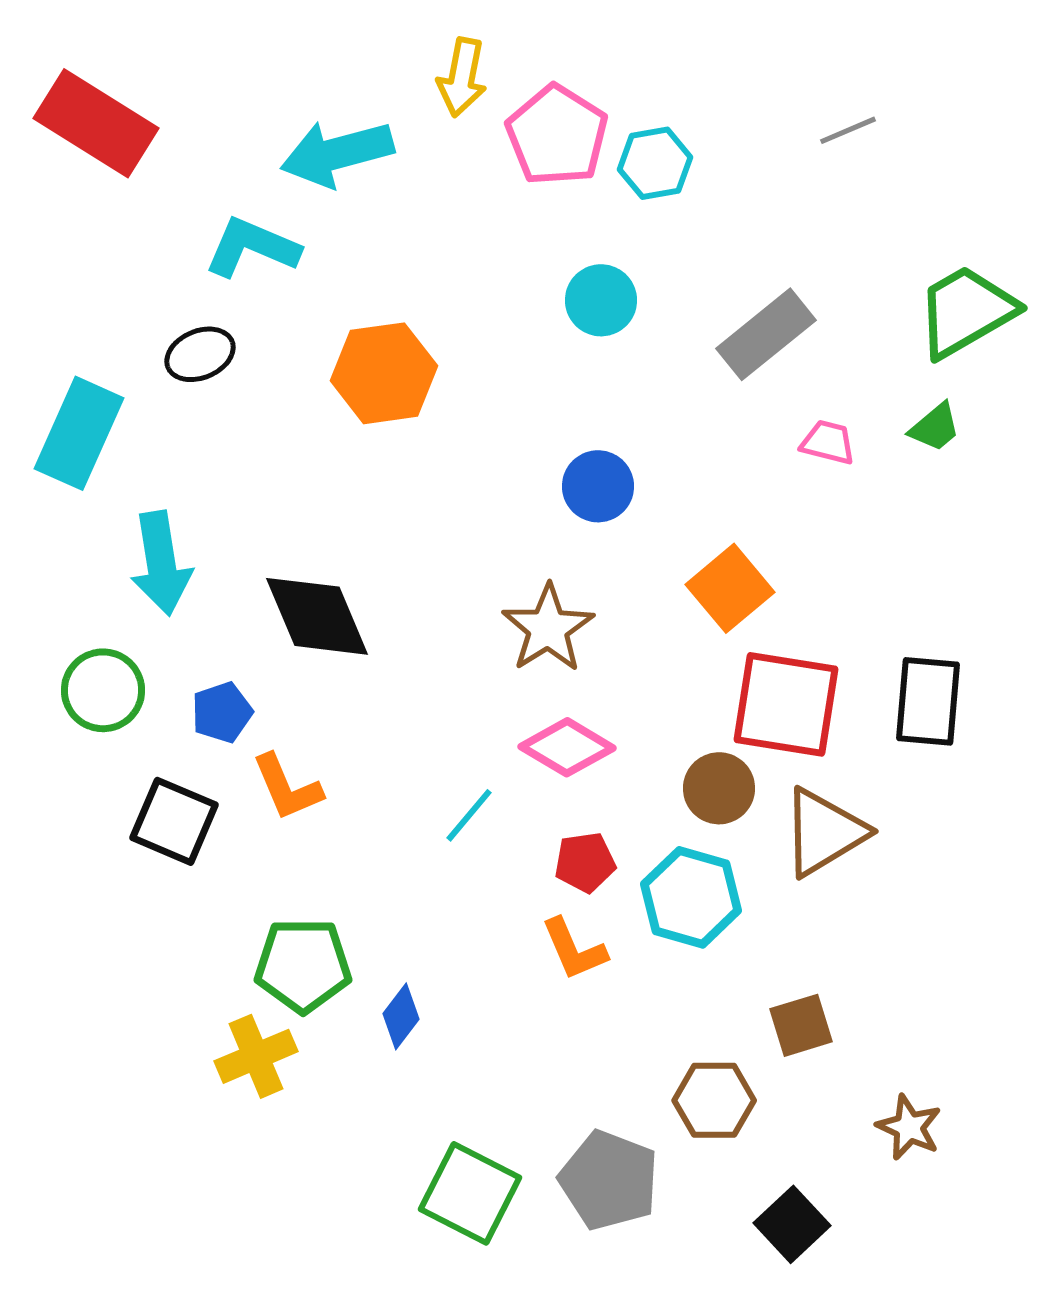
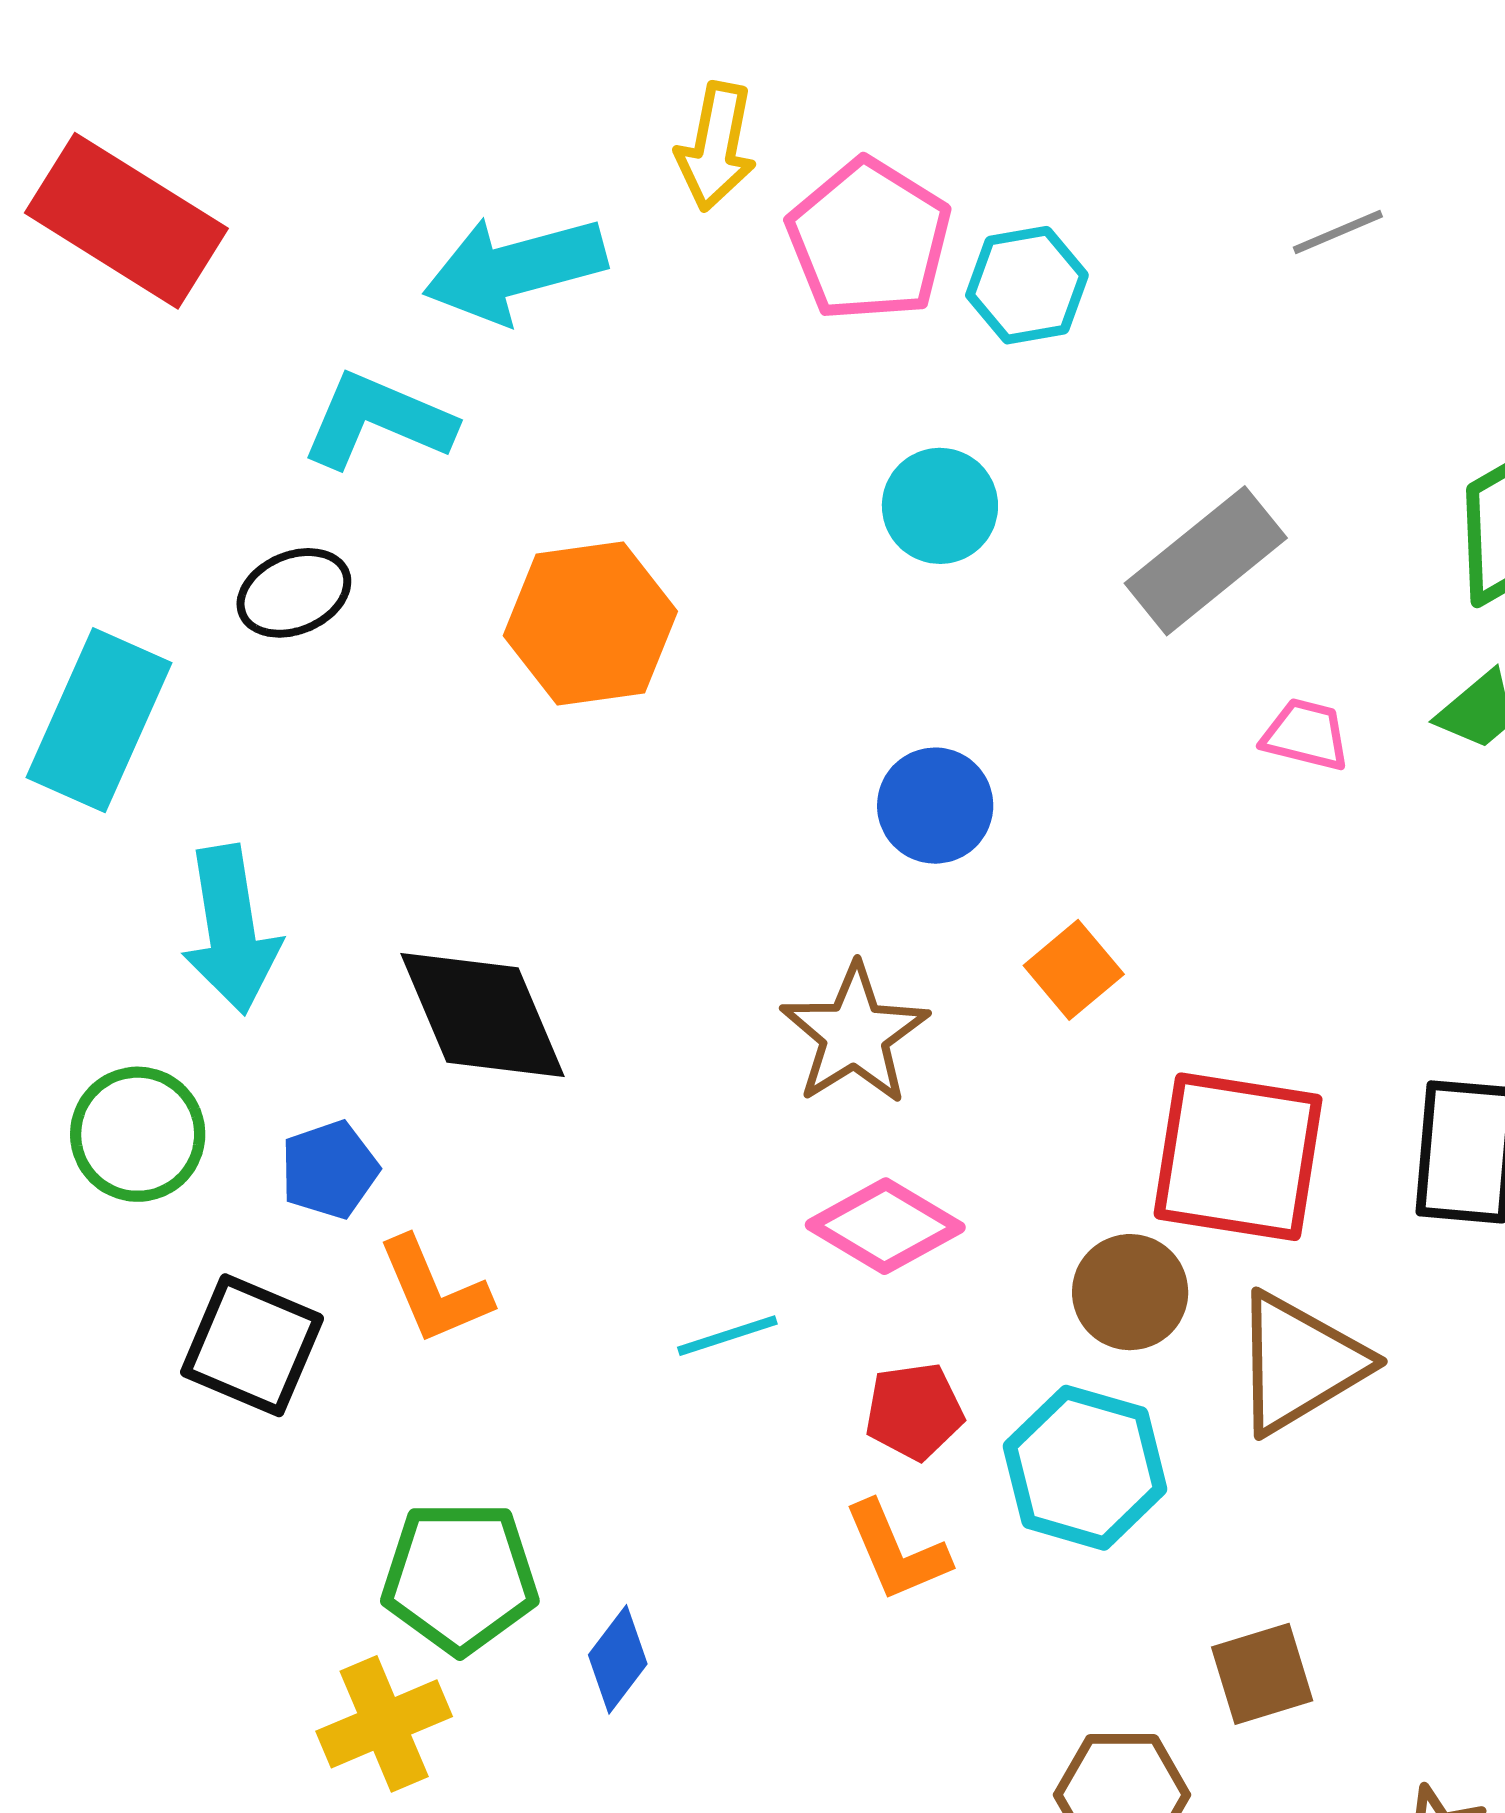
orange square: (730, 588) -> (1074, 970), moved, size x0.7
cyan line: (469, 815) -> (727, 1336), turned 32

